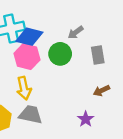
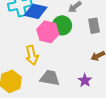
pink hexagon: (27, 57) -> (48, 32), moved
gray trapezoid: (31, 115) -> (50, 78), moved

